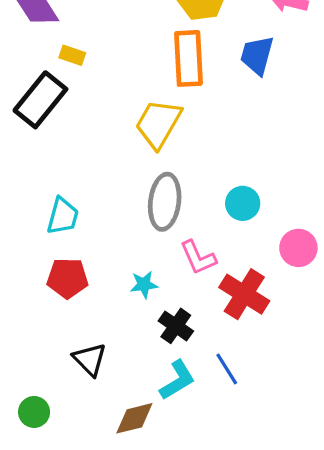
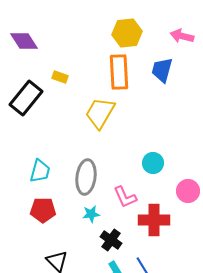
yellow rectangle: (72, 55) -> (60, 77), moved
gray ellipse: (165, 202) -> (86, 177), moved
red cross: (244, 294) -> (154, 220), turned -32

